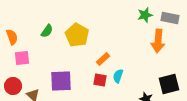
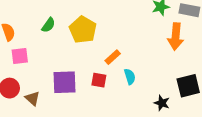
cyan semicircle: (118, 76) -> (130, 77), turned 144
red square: (100, 80) -> (99, 80), moved

